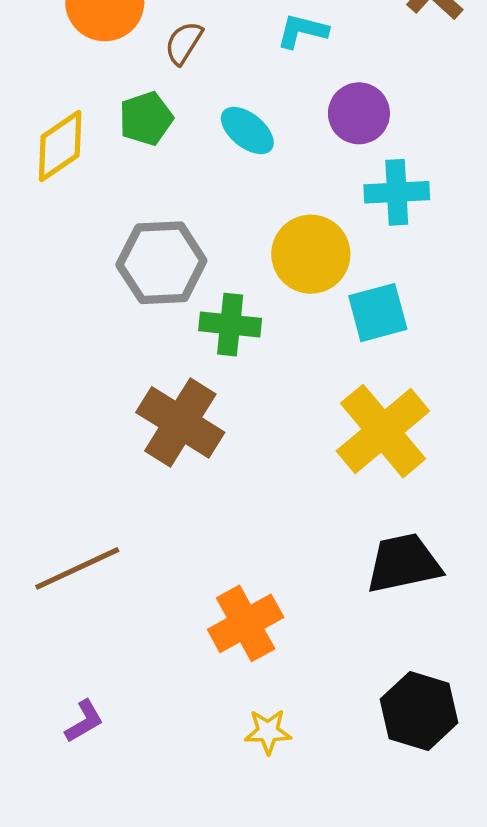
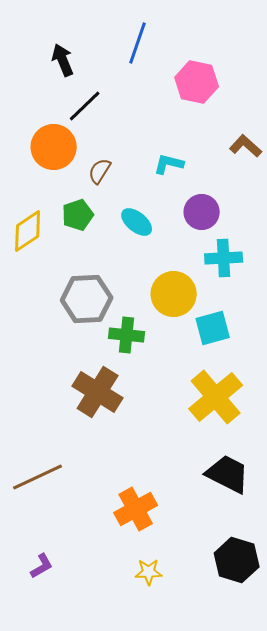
black trapezoid: (404, 563) -> (228, 474), turned 39

